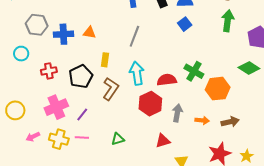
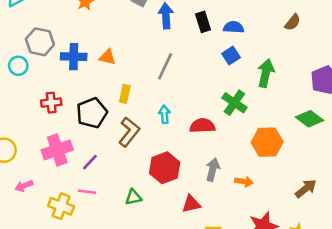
green arrow: (228, 21) -> (266, 73), moved
cyan circle: (21, 54) -> (18, 66), moved
green cross: (194, 71) -> (234, 103), moved
cyan arrow: (137, 73) -> (164, 114), size x0.6
red hexagon: (150, 104) -> (165, 168), moved
brown arrow: (230, 122) -> (306, 189), moved, turned -30
yellow cross: (59, 139) -> (61, 206), moved

